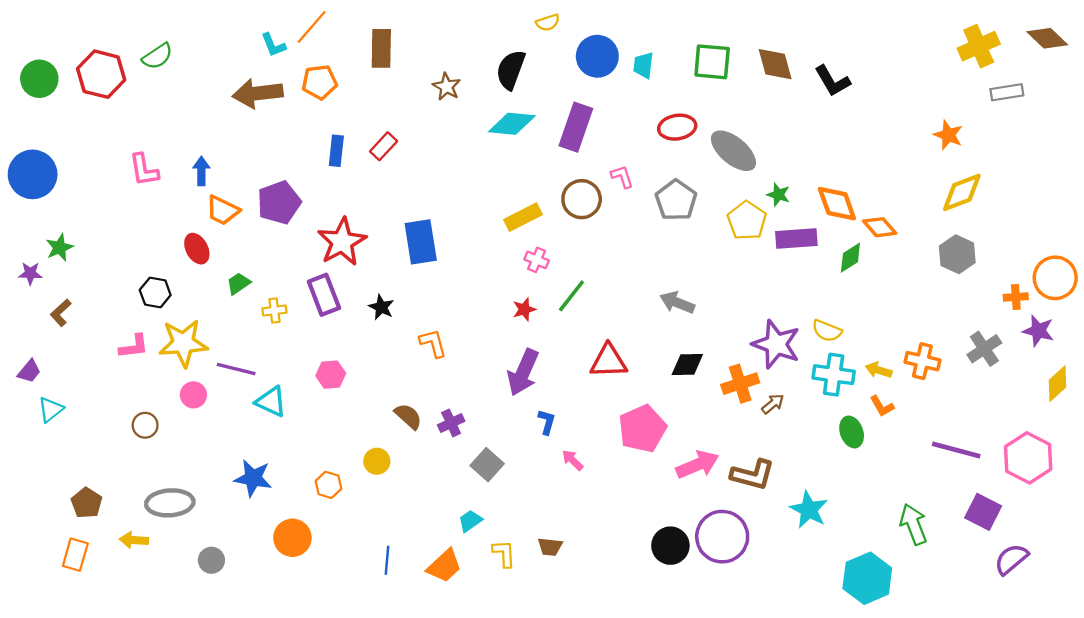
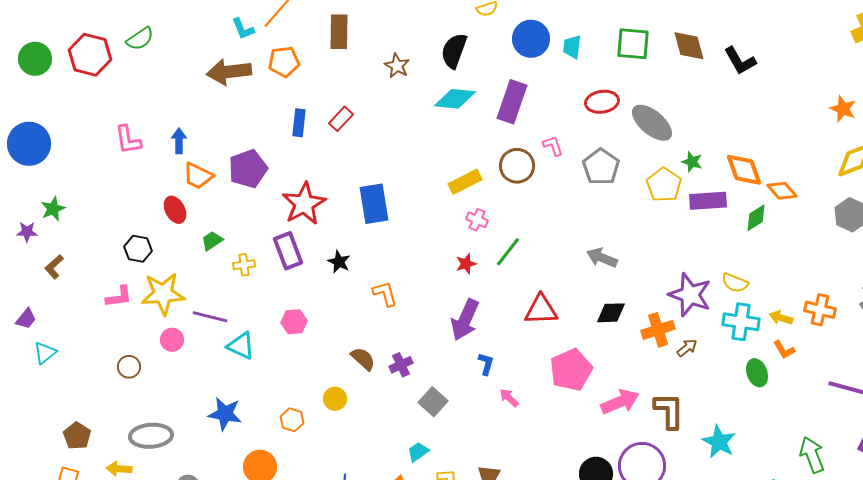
brown L-shape: (753, 475) -> (669, 411), turned -105

